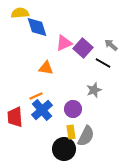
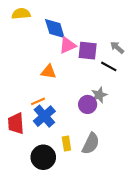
blue diamond: (37, 27) -> (55, 28), moved
purple square: (83, 48) -> (88, 51), turned -36
purple circle: (73, 109) -> (88, 104), moved
yellow rectangle: (71, 132) -> (66, 144), moved
black circle: (64, 149) -> (43, 157), moved

